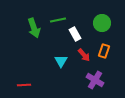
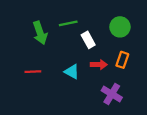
red arrow: (84, 55) -> (99, 65), turned -48
cyan triangle: (61, 61) -> (72, 72), turned -32
red line: (24, 85) -> (33, 72), moved

